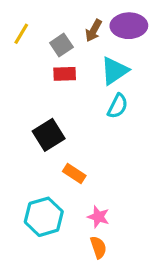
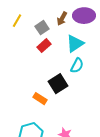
red rectangle: (65, 74) -> (44, 46), turned -40
black square: (49, 135) -> (58, 84), moved
orange rectangle: (74, 173) -> (40, 99), moved

